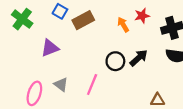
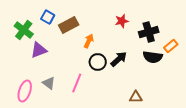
green cross: (22, 19) -> (24, 30), moved
orange arrow: (123, 25) -> (89, 41), moved, turned 56

